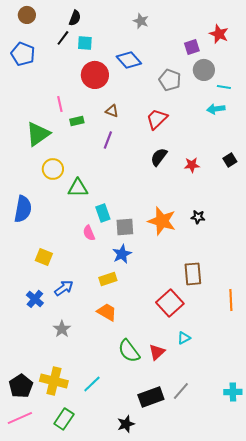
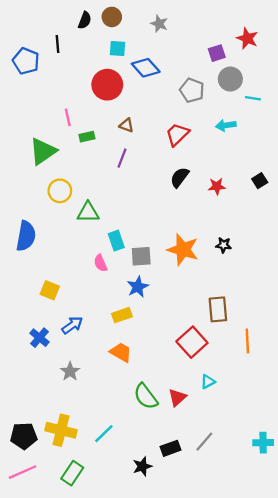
brown circle: (27, 15) -> (112, 17), moved
black line: (63, 38) -> (58, 44), moved, turned -42
cyan square: (85, 43) -> (117, 49), moved
cyan arrow: (216, 109) -> (226, 125), moved
orange line: (231, 300) -> (247, 341), moved
black pentagon: (21, 386) -> (24, 436), turned 30
black rectangle: (151, 397) -> (171, 448), size x0.7
black star: (126, 424) -> (142, 466), moved

